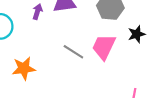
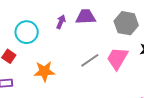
gray line: (73, 52) -> (90, 60), turned -72

